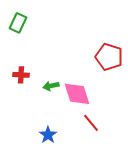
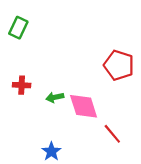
red line: (91, 123) -> (112, 134), moved

